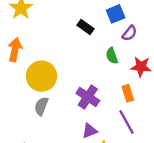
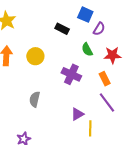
blue square: (116, 14) -> (85, 15), turned -35
yellow circle: (41, 76) -> (35, 56), moved, size x0.7
purple cross: (88, 97) -> (71, 74), moved

